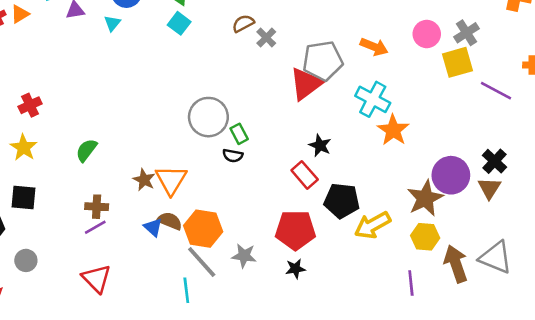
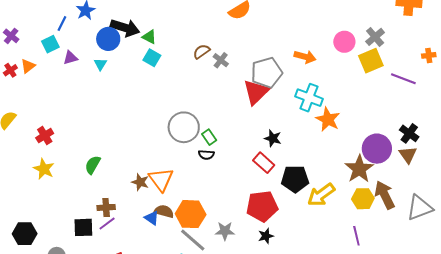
black square: (23, 198) -> (83, 227), moved
gray triangle: (496, 257) -> (419, 208), turned -36
brown arrow: (456, 264) -> (385, 195), moved

